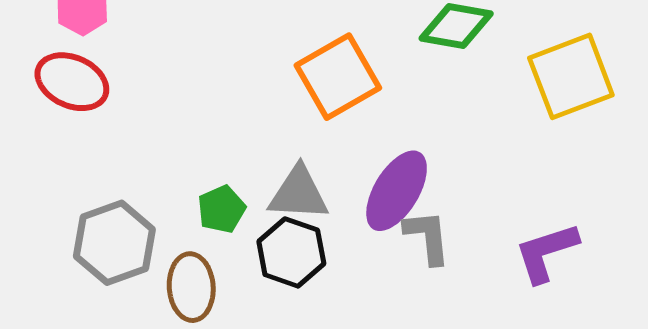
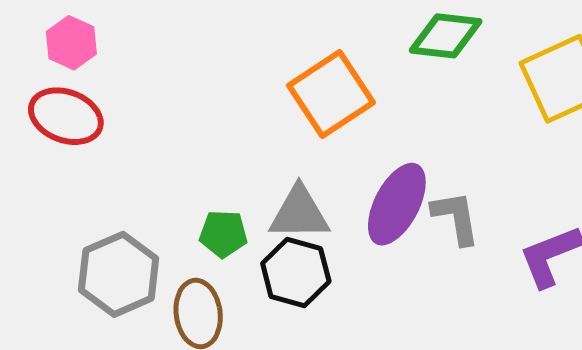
green pentagon: (221, 209) -> (223, 234), turned 30
gray L-shape: (427, 237) -> (456, 218), moved

